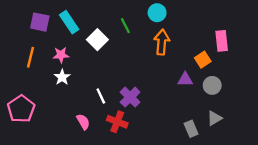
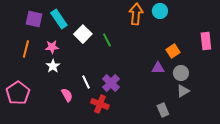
cyan circle: (157, 13) -> (160, 11), moved
green line: (125, 26) -> (107, 40), moved
pink rectangle: (222, 41) -> (206, 41), moved
orange arrow: (162, 42) -> (136, 14), moved
gray triangle: (215, 118) -> (183, 91), moved
pink semicircle: (83, 122) -> (67, 95), moved

